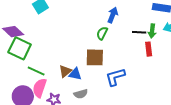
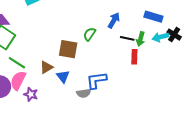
blue arrow: (113, 15) -> (114, 20), moved
brown square: (95, 57) -> (68, 49), moved
blue triangle: (75, 74) -> (63, 76), moved, turned 32
gray semicircle: (81, 94) -> (84, 93), moved

